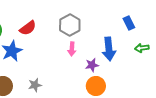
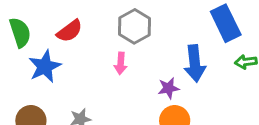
blue rectangle: (129, 23) -> (226, 23), size x1.6
pink arrow: (72, 49) -> (121, 63), moved

